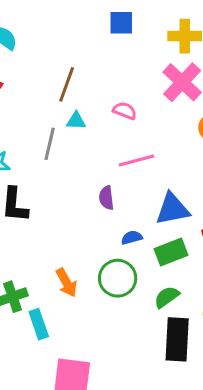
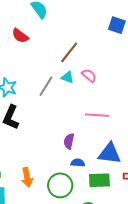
pink semicircle: (125, 111) -> (89, 75), moved
purple semicircle: (106, 198) -> (69, 141), moved

